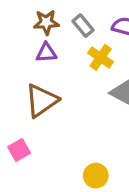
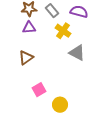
brown triangle: (41, 101) -> (26, 58), size x0.7
pink square: (19, 150) -> (39, 90), moved

